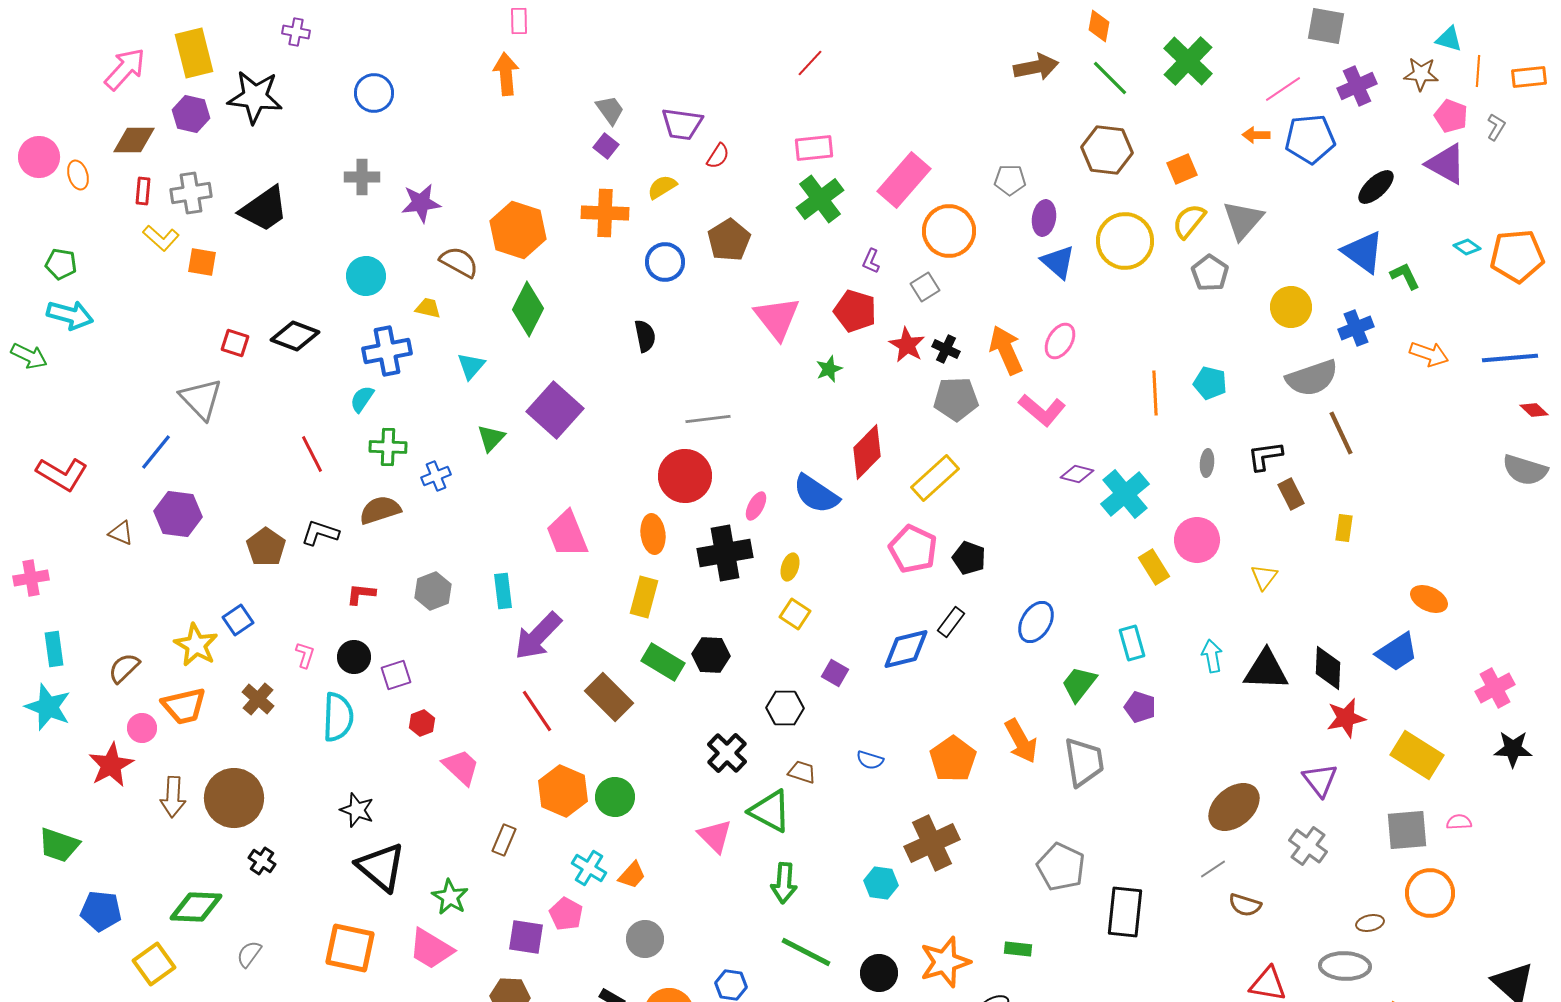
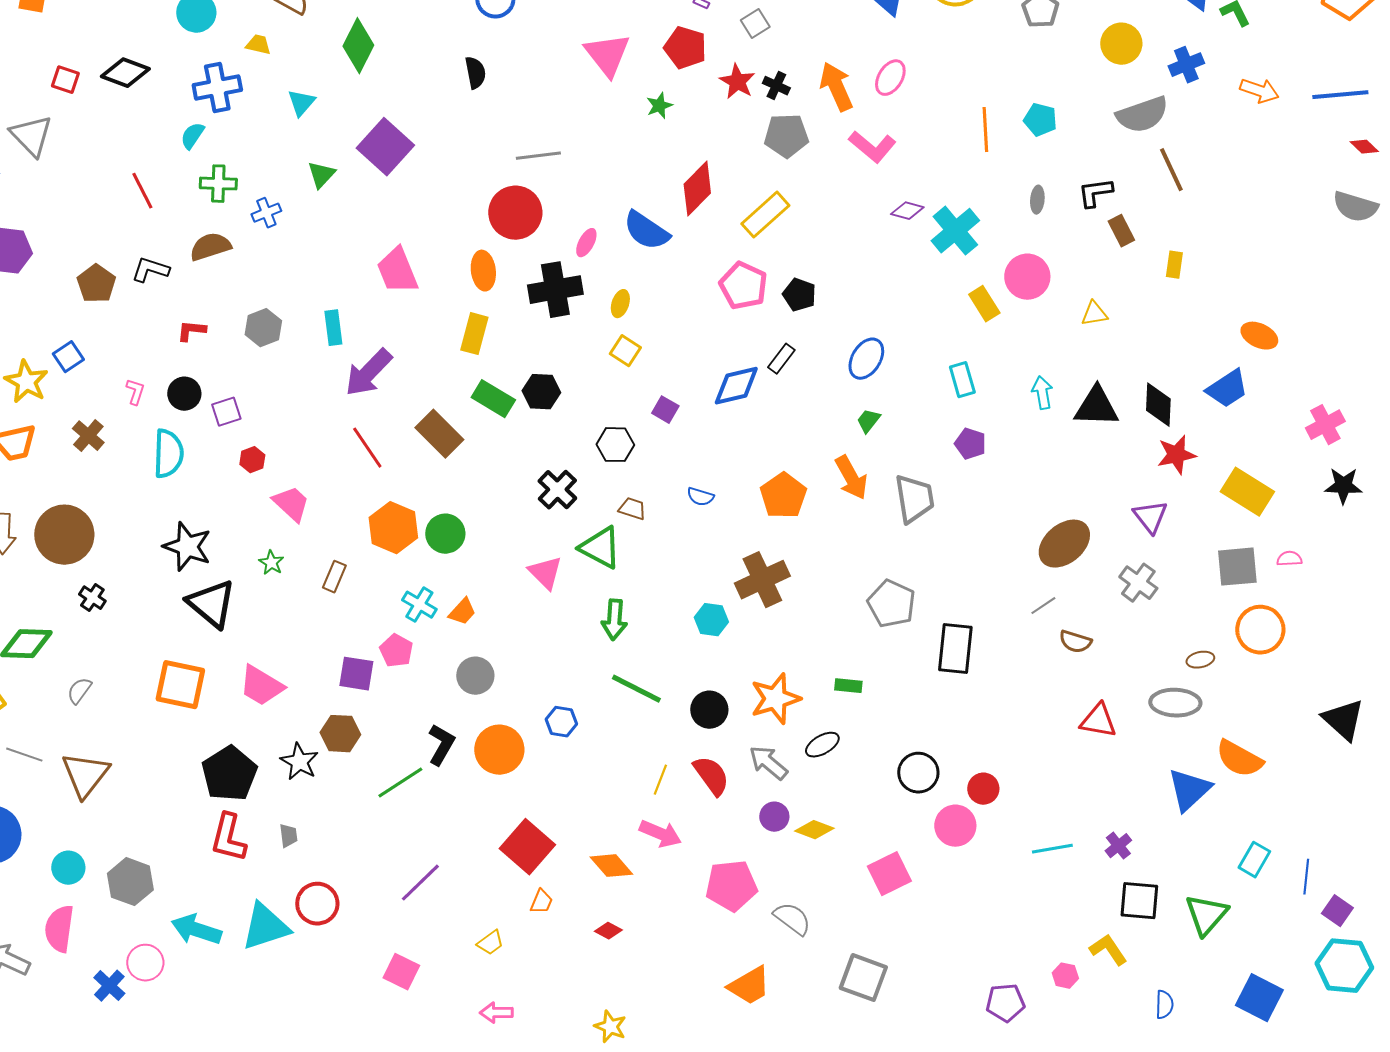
yellow triangle: (1264, 577) -> (1094, 314), turned 44
green trapezoid: (1079, 684) -> (868, 421), moved, size x0.7
black star: (357, 810) -> (187, 547), size x1.4
green star: (450, 897) -> (271, 563), moved, size x0.7

